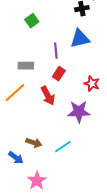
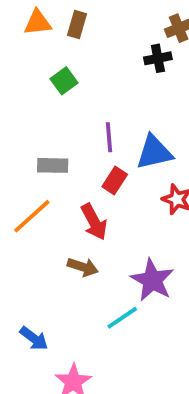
blue triangle: (80, 39) -> (154, 152), moved
purple star: (79, 112) -> (152, 280), moved, turned 30
brown arrow: (34, 143) -> (83, 267), moved

